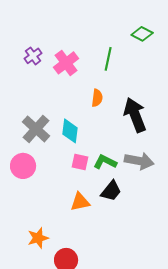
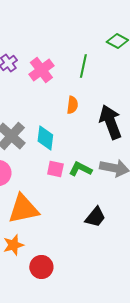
black trapezoid: (111, 191) -> (95, 217), moved
orange triangle: (80, 202) -> (23, 209), moved, size x1.6

